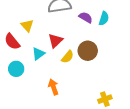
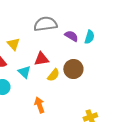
red triangle: (55, 41) -> (41, 59), turned 35
cyan triangle: (38, 54) -> (24, 72), turned -40

